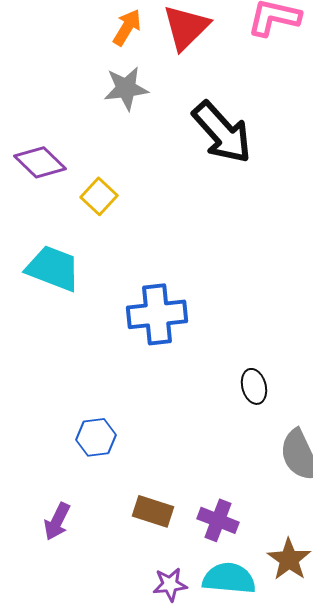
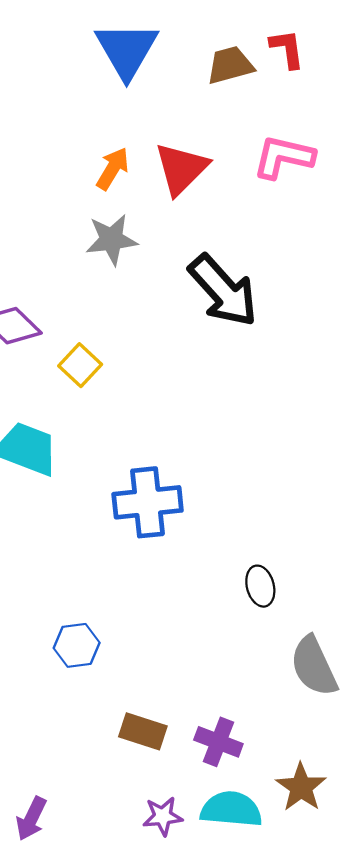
purple arrow: (57, 521) -> (31, 819), moved

